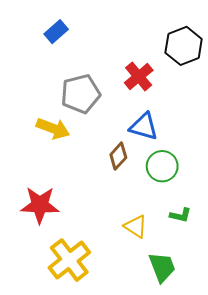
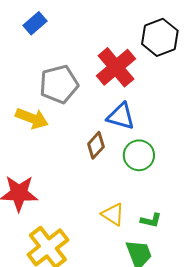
red cross: (139, 76) -> (116, 67), size x1.4
green L-shape: (181, 215) -> (151, 220), moved

